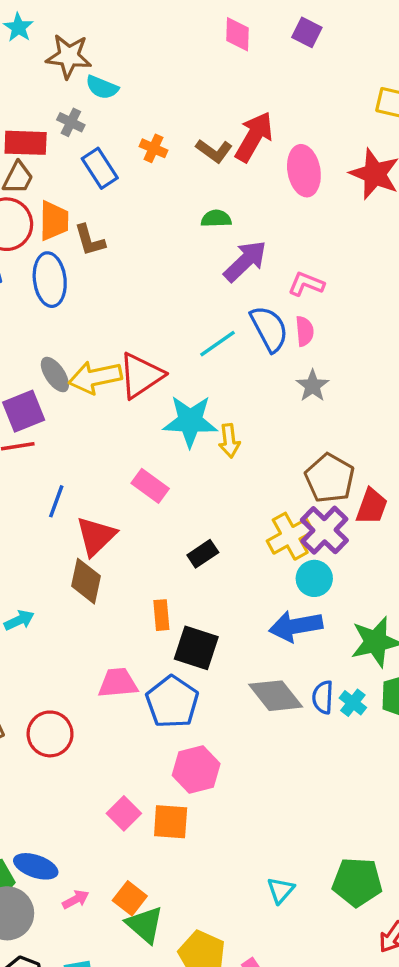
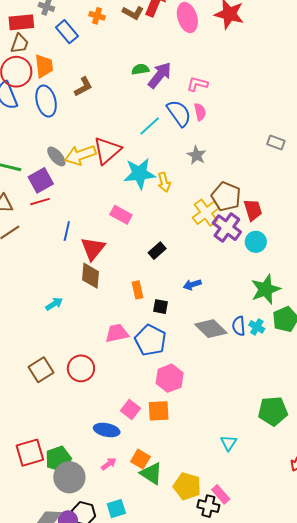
green semicircle: (216, 219) -> (140, 69), moved
brown L-shape: (90, 240) -> (83, 87), moved, turned -95
gray star: (313, 386) -> (197, 155), moved
red trapezoid: (372, 506) -> (253, 210), turned -30
yellow cross: (290, 536) -> (206, 213), moved
cyan circle: (314, 578) -> (256, 242), moved
blue arrow: (296, 626) -> (192, 285), moved, size x0.6
black square: (196, 648) -> (160, 307), size x0.6
blue ellipse: (36, 866) -> (107, 430), moved
green pentagon: (357, 882) -> (273, 411), moved

